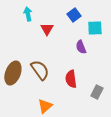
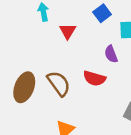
red semicircle: (71, 79) -> (94, 78), moved, turned -66

